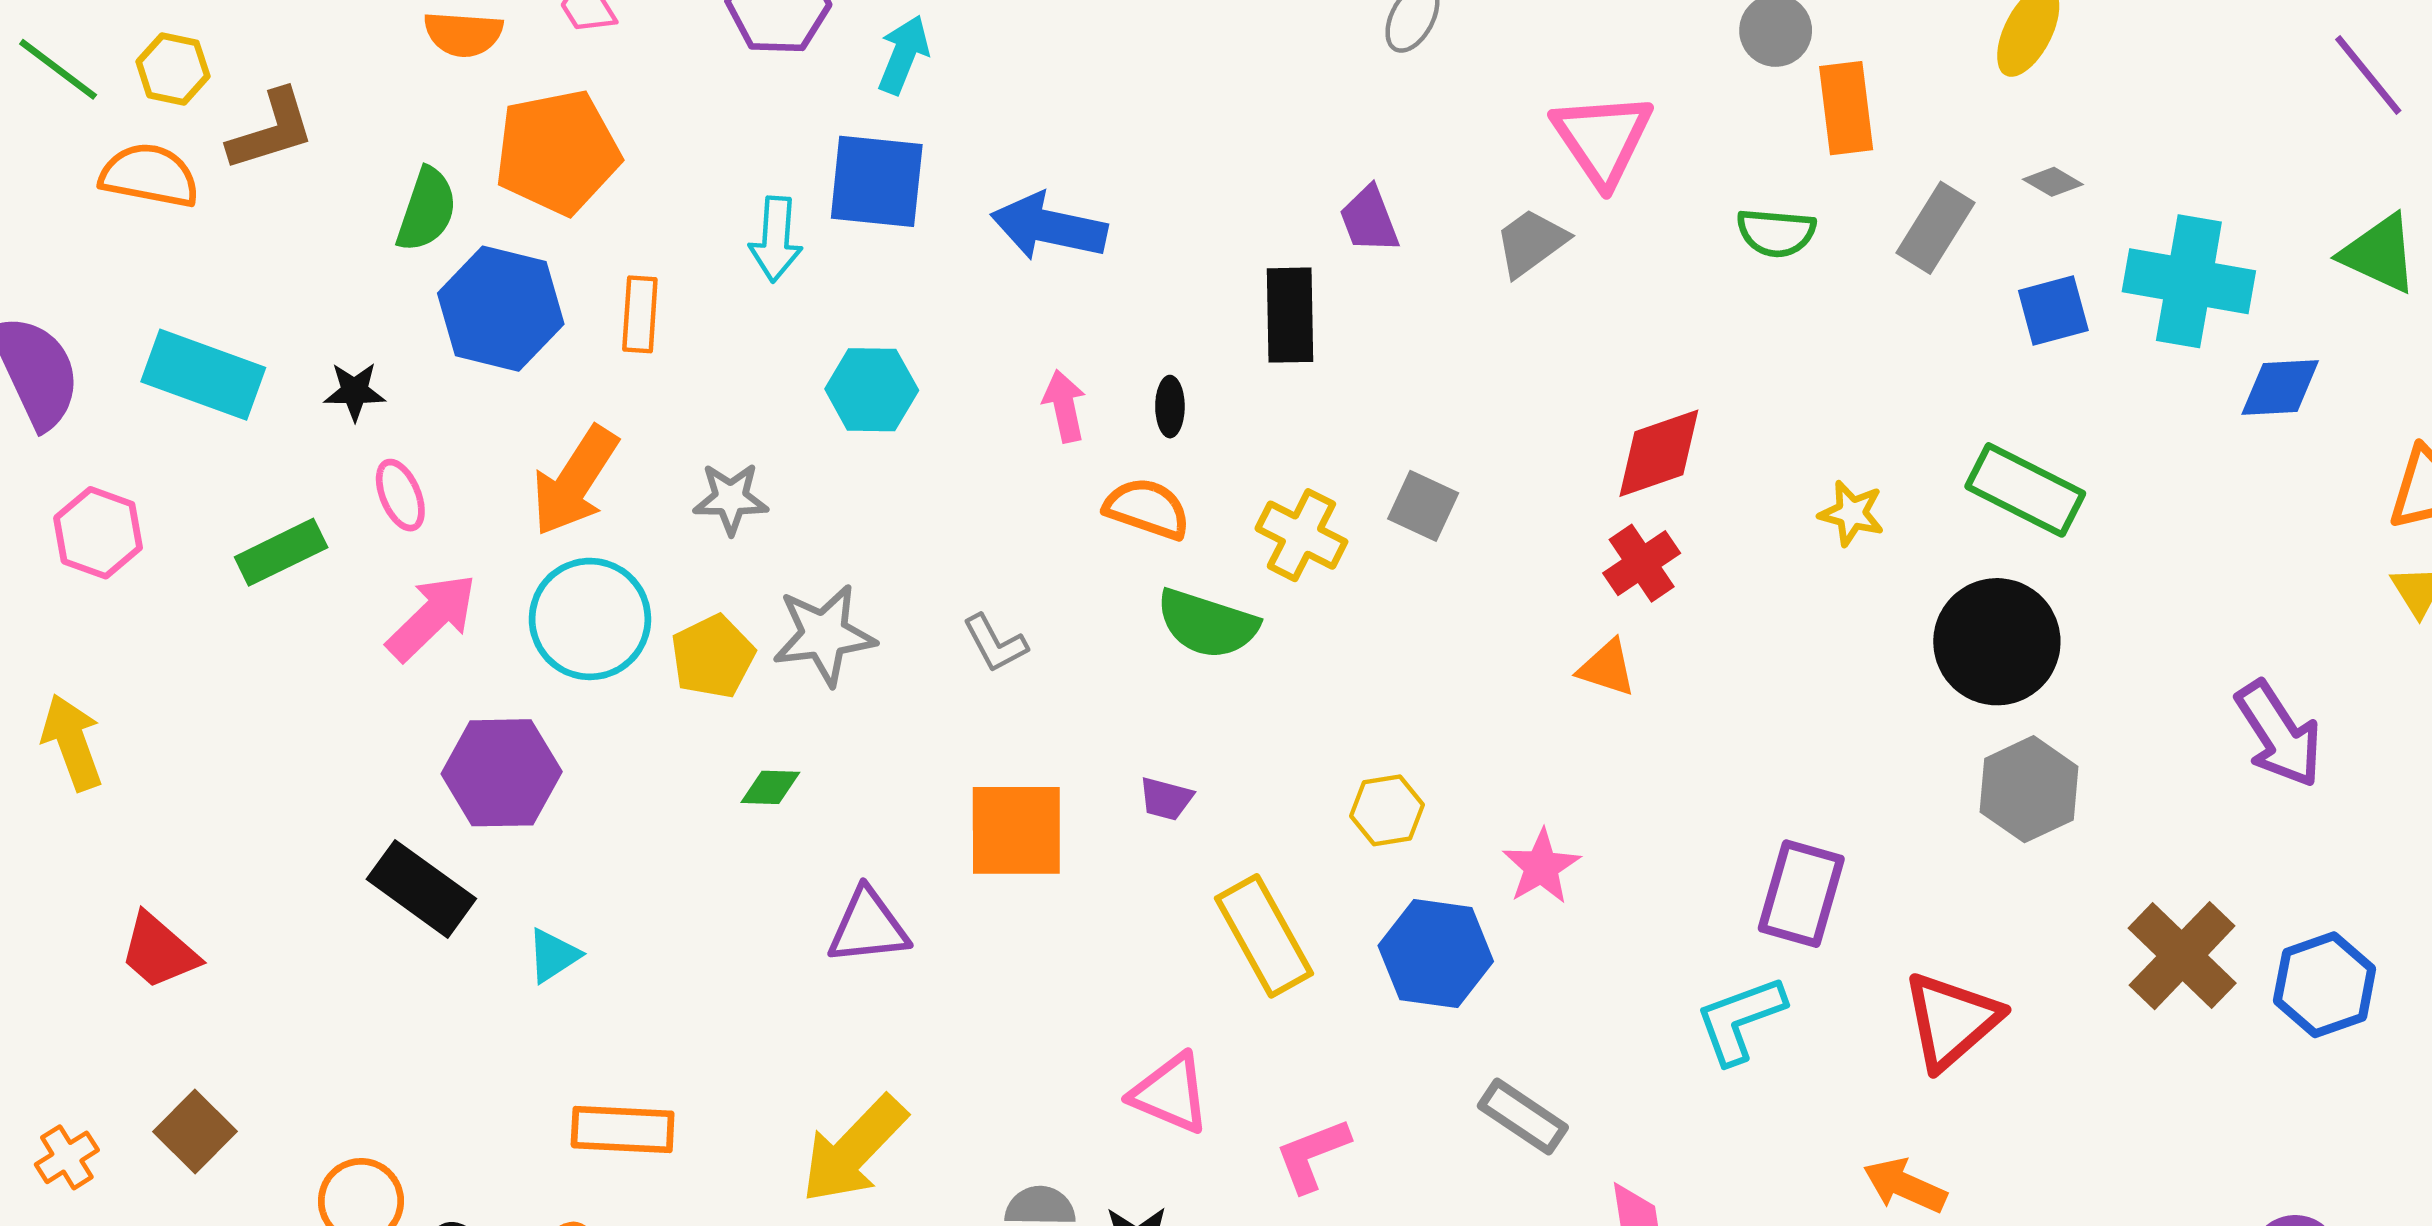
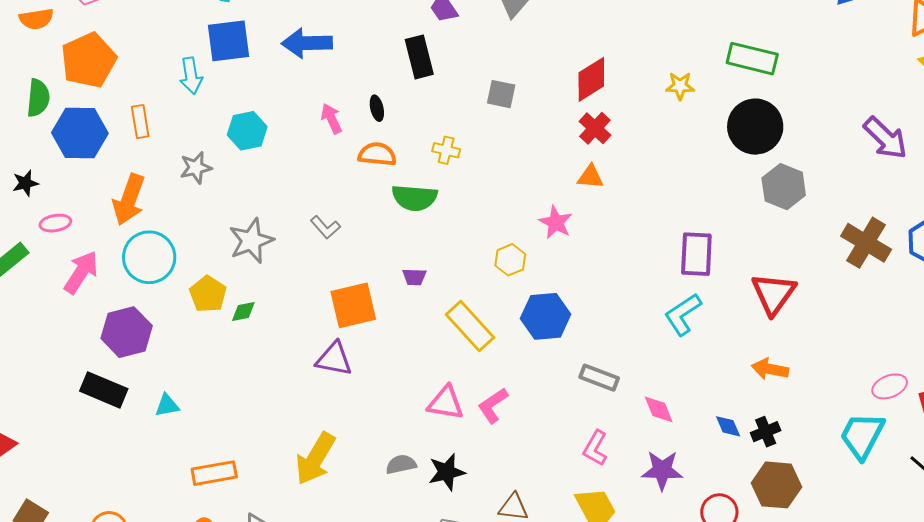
pink ellipse: (400, 495) -> (55, 223), turned -64
gray star: (731, 499) -> (196, 168), moved
gray square: (1423, 506) -> (501, 94), moved
yellow cross: (1301, 535) -> (446, 150), size x0.7
yellow pentagon: (713, 657) -> (208, 294), moved
pink star: (1541, 867) -> (556, 222), moved
purple triangle: (868, 927) -> (334, 359), moved, turned 30
cyan triangle: (553, 956) -> (167, 405), turned 36
pink L-shape: (1312, 1155) -> (493, 405), moved

